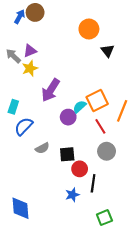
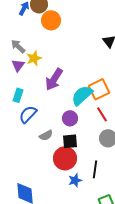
orange circle: (89, 29) -> (51, 20), moved
purple triangle: (30, 51) -> (18, 65), moved, turned -32
cyan semicircle: (80, 107) -> (82, 95), size x1.6
purple circle: (68, 117) -> (70, 118), moved
red circle: (80, 169) -> (65, 158), moved, size x1.5

